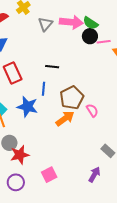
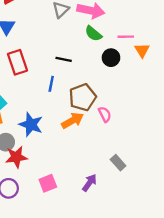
green semicircle: (91, 23) -> (93, 34), moved
black circle: (90, 36) -> (111, 58), moved
blue star: (27, 107) -> (31, 124), moved
purple arrow: (94, 175) -> (89, 183), moved

